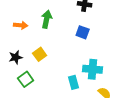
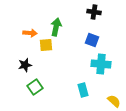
yellow square: (40, 54) -> (46, 45), moved, turned 32
cyan cross: (93, 69) -> (101, 64), moved

